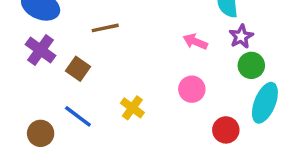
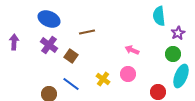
purple star: (241, 36) -> (178, 33), moved
pink arrow: (195, 42) -> (132, 50), moved
pink circle: (192, 89) -> (128, 74), moved

